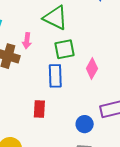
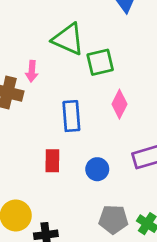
green square: (65, 49) -> (100, 62), moved
blue circle: (85, 124) -> (97, 169), moved

